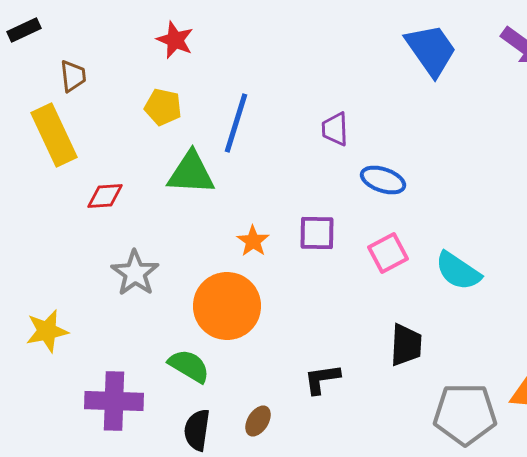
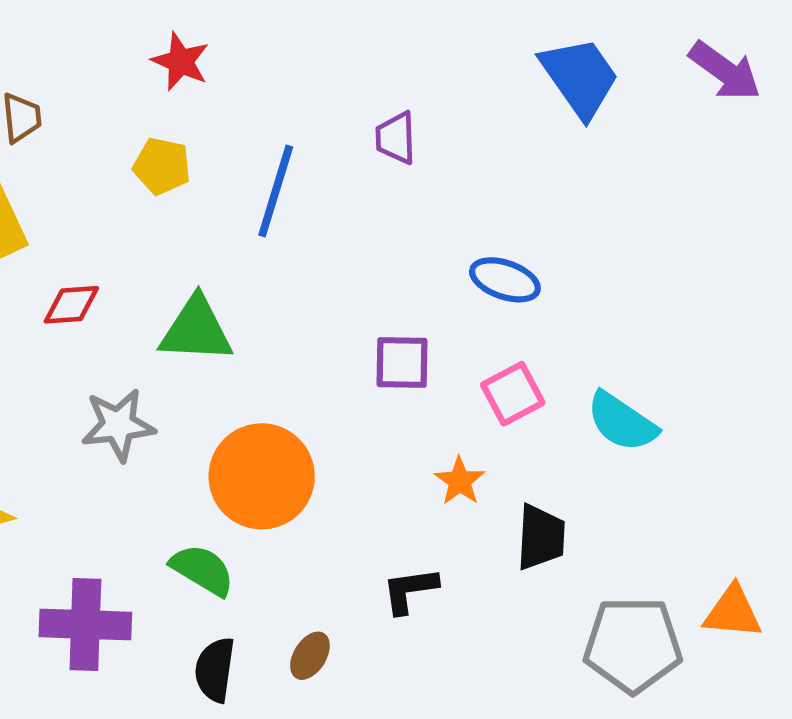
purple trapezoid: (335, 129) -> (396, 138), moved
green triangle: (191, 173) -> (196, 330), moved
orange star: (253, 241) -> (460, 481), moved
gray star: (135, 273) -> (118, 425), turned 30

